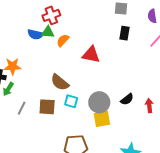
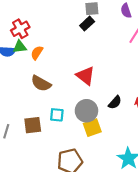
black rectangle: (125, 33) -> (87, 24), moved, turned 48
red triangle: (91, 55) -> (85, 76), moved, turned 36
brown semicircle: (60, 82) -> (41, 83), moved

